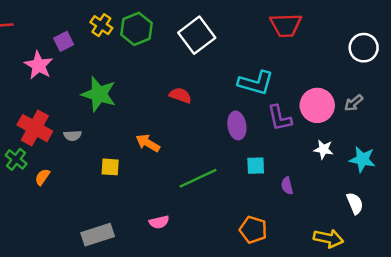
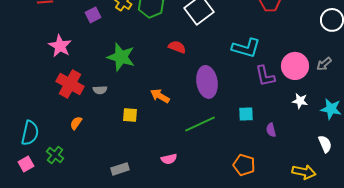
pink star: (39, 65) -> (60, 46), moved
red semicircle: (180, 95) -> (177, 47), moved
purple ellipse: (237, 126) -> (207, 82), moved, size x1.4
green cross: (16, 159) -> (55, 155), moved
gray rectangle: (98, 235) -> (120, 169), size x0.7

